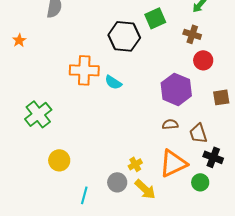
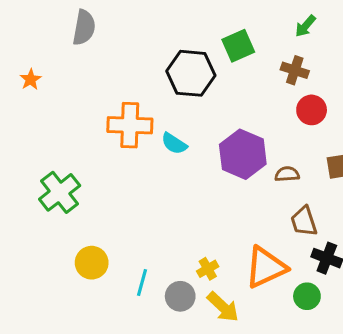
purple hexagon: (176, 89) -> (243, 154), moved
brown semicircle: (170, 124) -> (287, 174), moved
cyan line: (84, 195) -> (142, 283), moved

